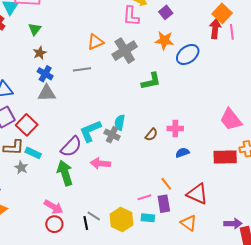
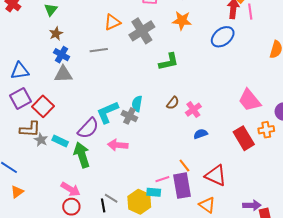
blue ellipse: (188, 54) -> (223, 37), moved
pink cross: (175, 129) -> (193, 110), turned -35
brown semicircle: (151, 135) -> (173, 103), moved
cyan rectangle: (33, 153) -> (60, 141), moved
red rectangle: (225, 157) -> (244, 138), turned 60
gray star: (21, 168) -> (41, 140), moved
purple rectangle: (164, 204) -> (182, 186), size x1.4
cyan rectangle: (148, 218) -> (154, 192), moved

